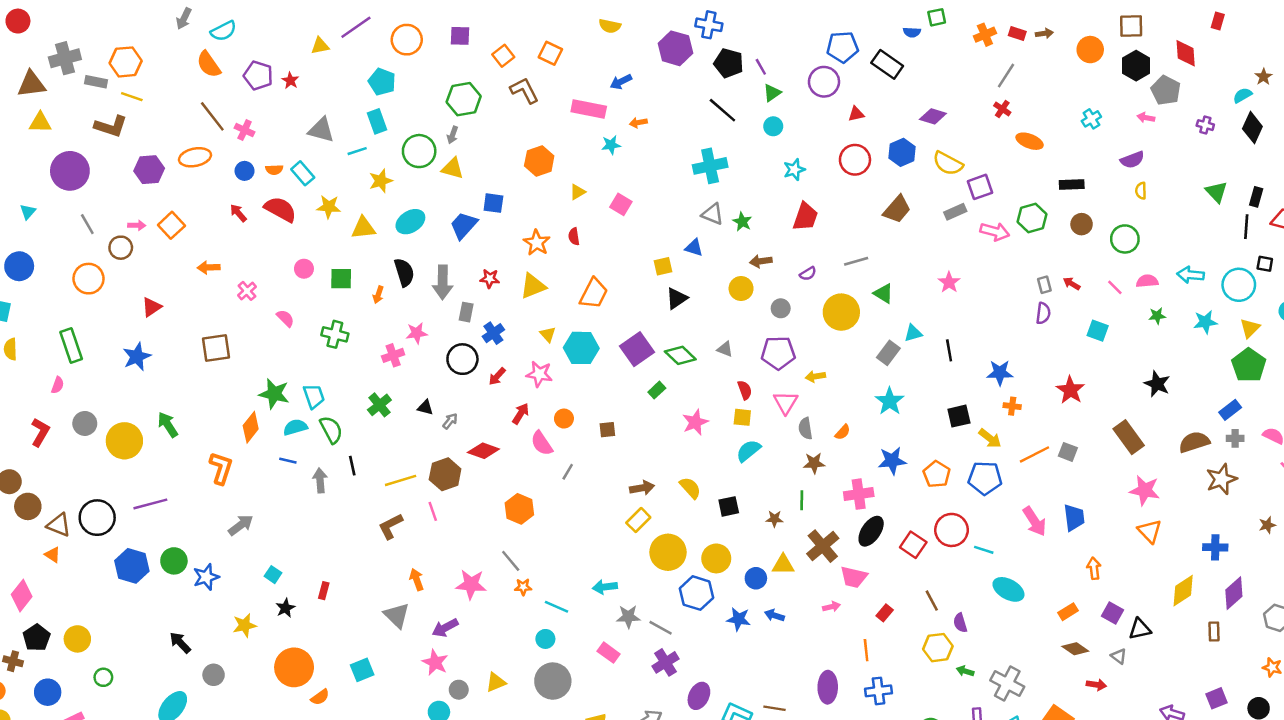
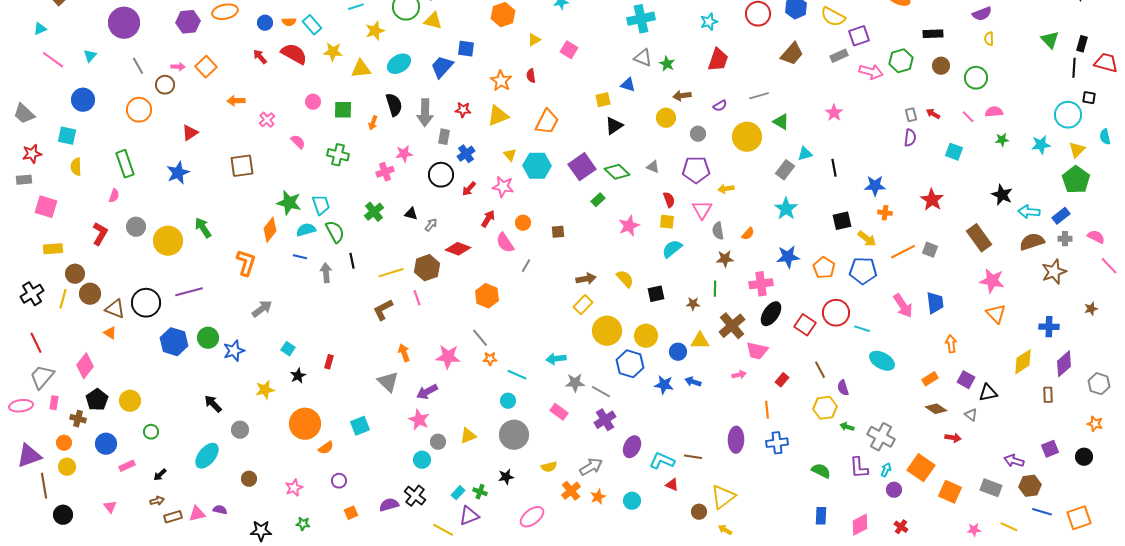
cyan arrow: (1190, 275) -> (1029, 212), moved

